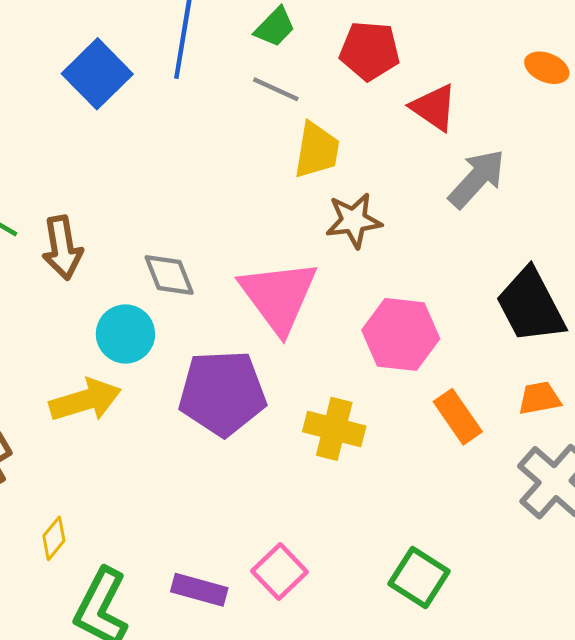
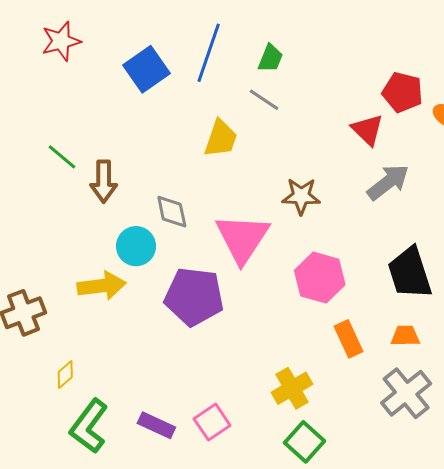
green trapezoid: (275, 27) -> (270, 58), turned -32
red pentagon: (370, 51) -> (403, 92), moved
yellow trapezoid: (317, 150) -> (221, 138), moved
yellow cross: (334, 429) -> (292, 388), moved, turned 36

